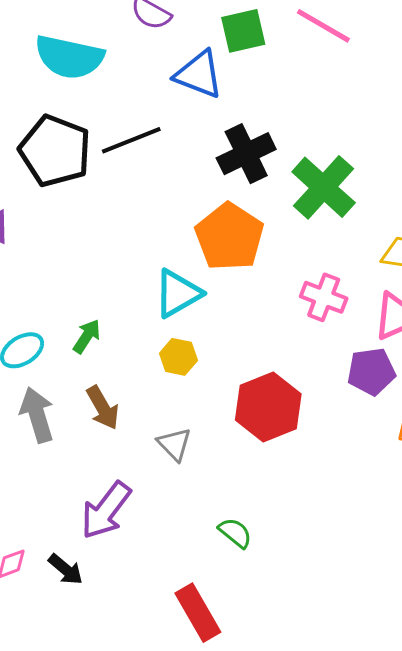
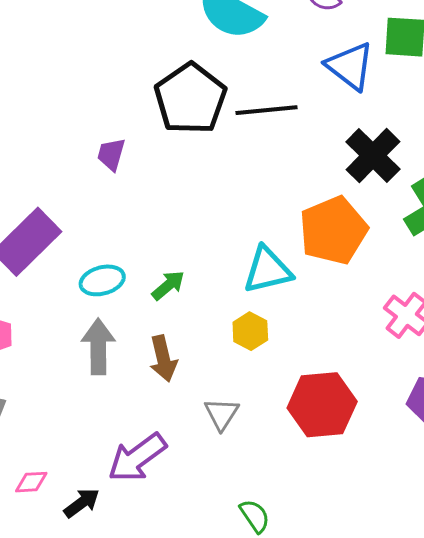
black cross: (246, 154) -> (373, 156), turned -36
black arrow: (66, 569) -> (82, 503), turned -93

